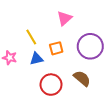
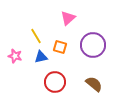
orange square: (56, 48) -> (60, 47), turned 32
brown semicircle: (82, 78) -> (94, 84), moved

